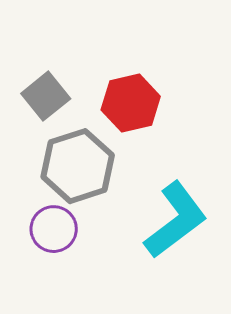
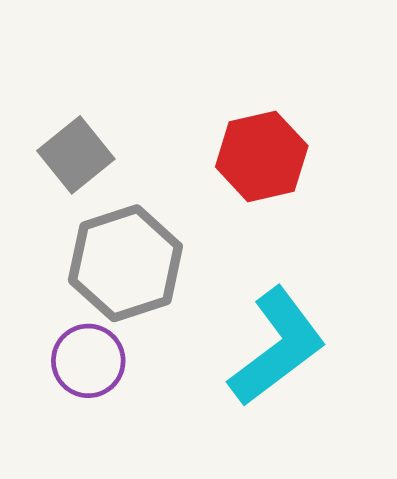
red hexagon: (131, 103) -> (262, 156), moved

